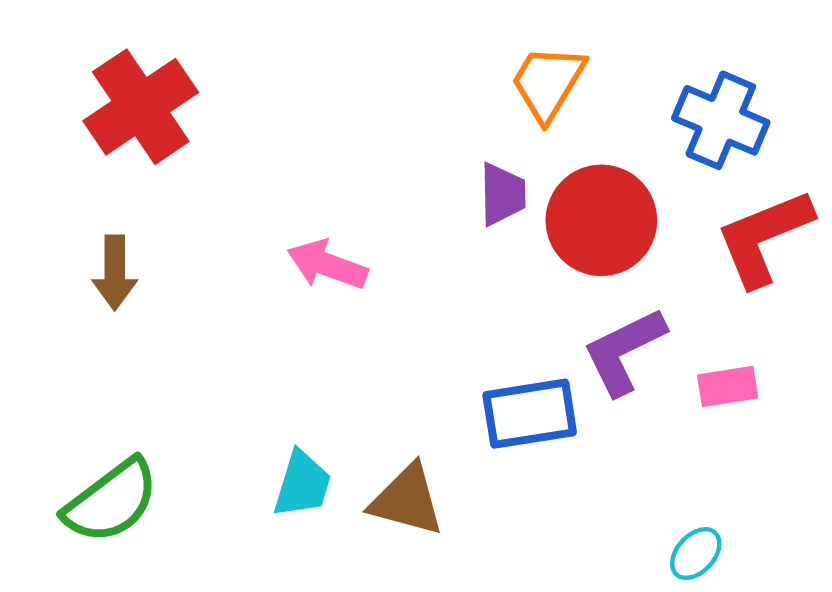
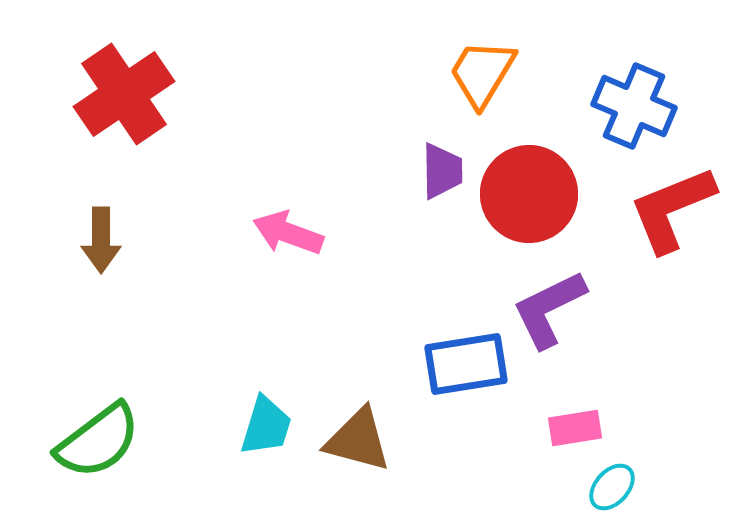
pink rectangle: (728, 386) -> (575, 428), moved

